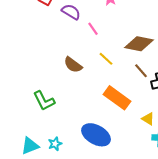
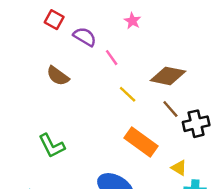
brown semicircle: (73, 65) -> (58, 76), moved

